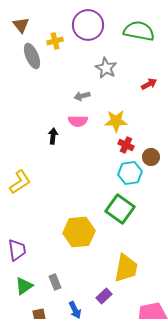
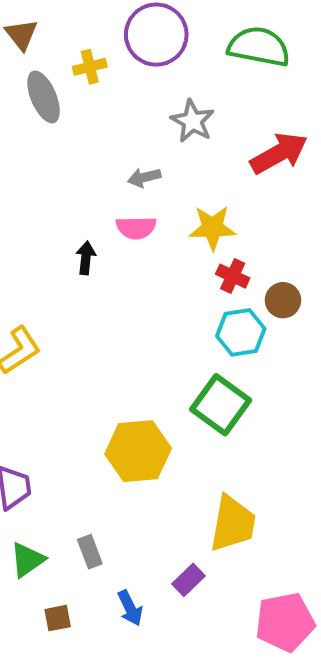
red arrow: (149, 84) -> (279, 153), size x1.8

